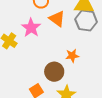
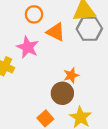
orange star: (72, 56) -> (71, 75), moved

